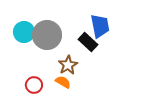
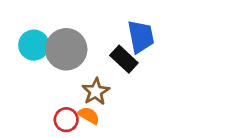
red circle: (34, 85) -> (66, 120), moved

